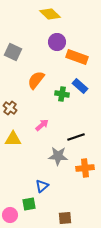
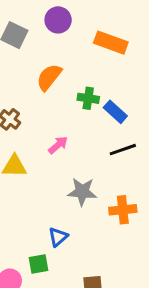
purple circle: (57, 42) -> (58, 20), moved
blue rectangle: (80, 86) -> (115, 112), moved
black line: (76, 137) -> (123, 150), moved

